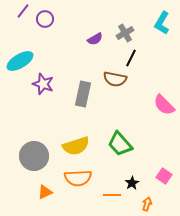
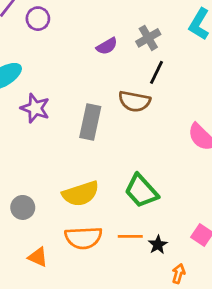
gray circle: (34, 156) -> (23, 207), size x0.6
orange triangle: (45, 192) -> (38, 257), turned 49
orange line: (112, 195) -> (130, 236), moved

